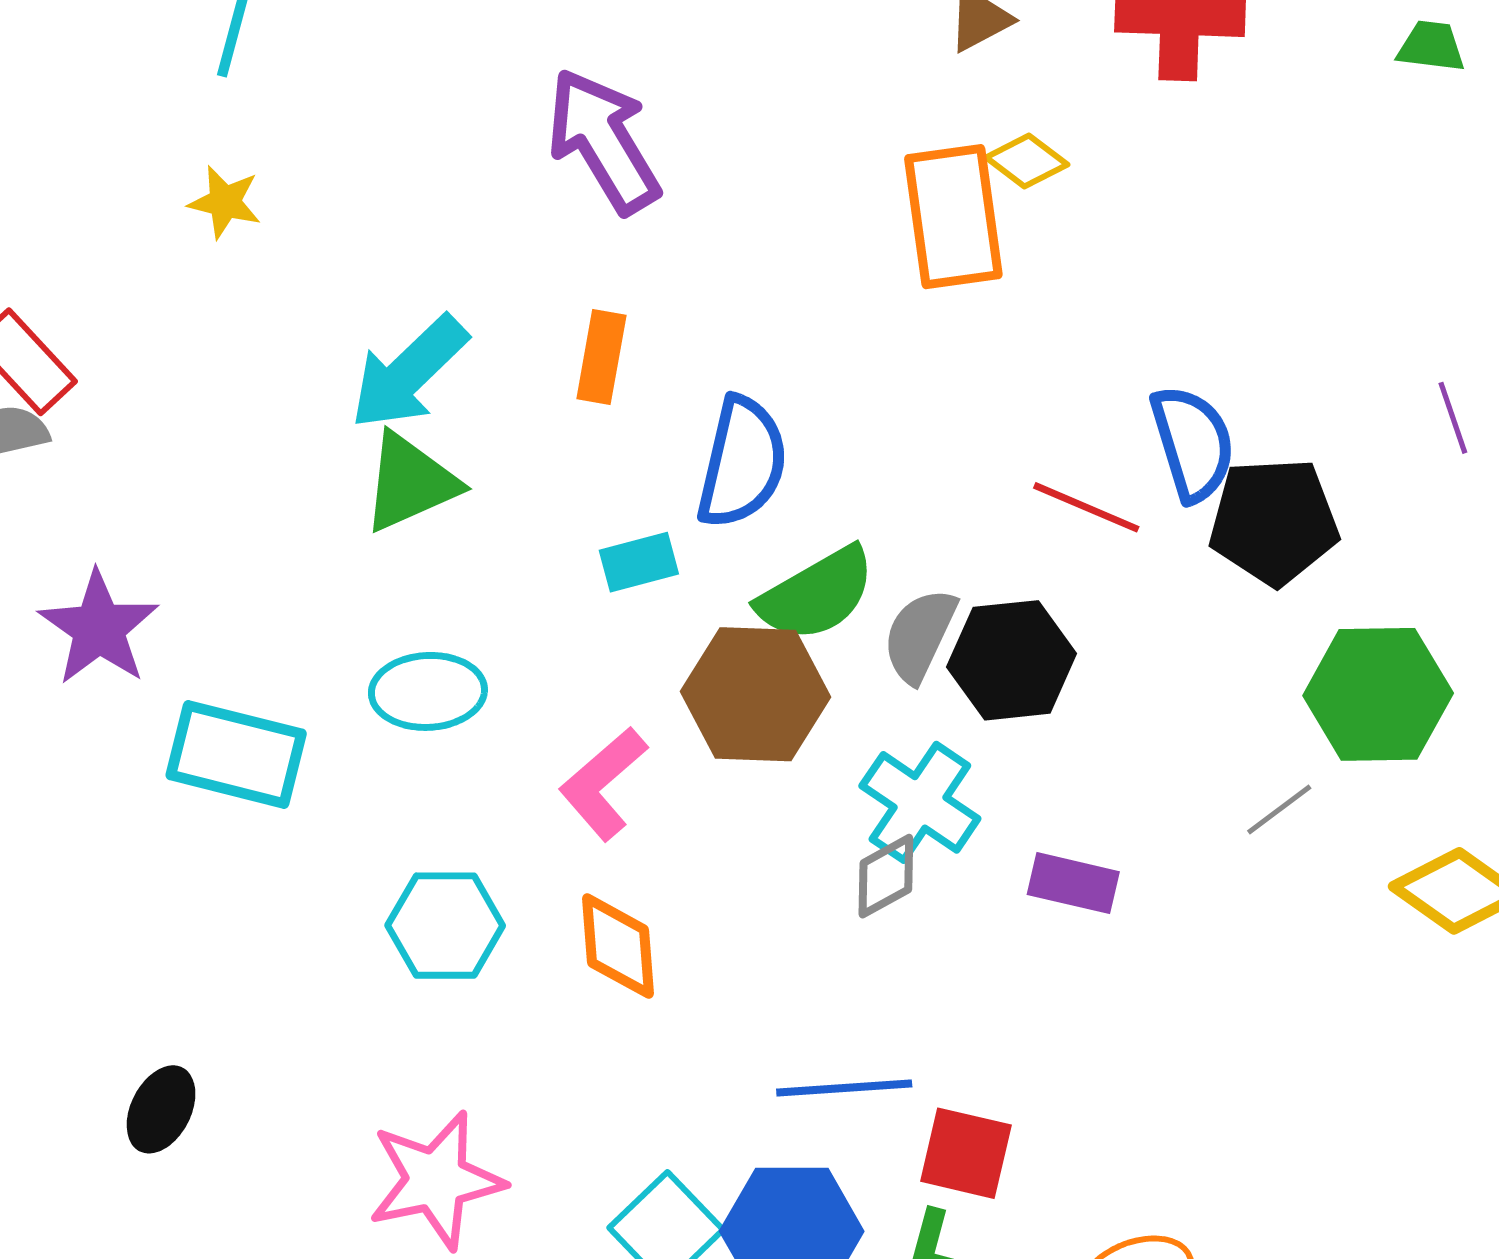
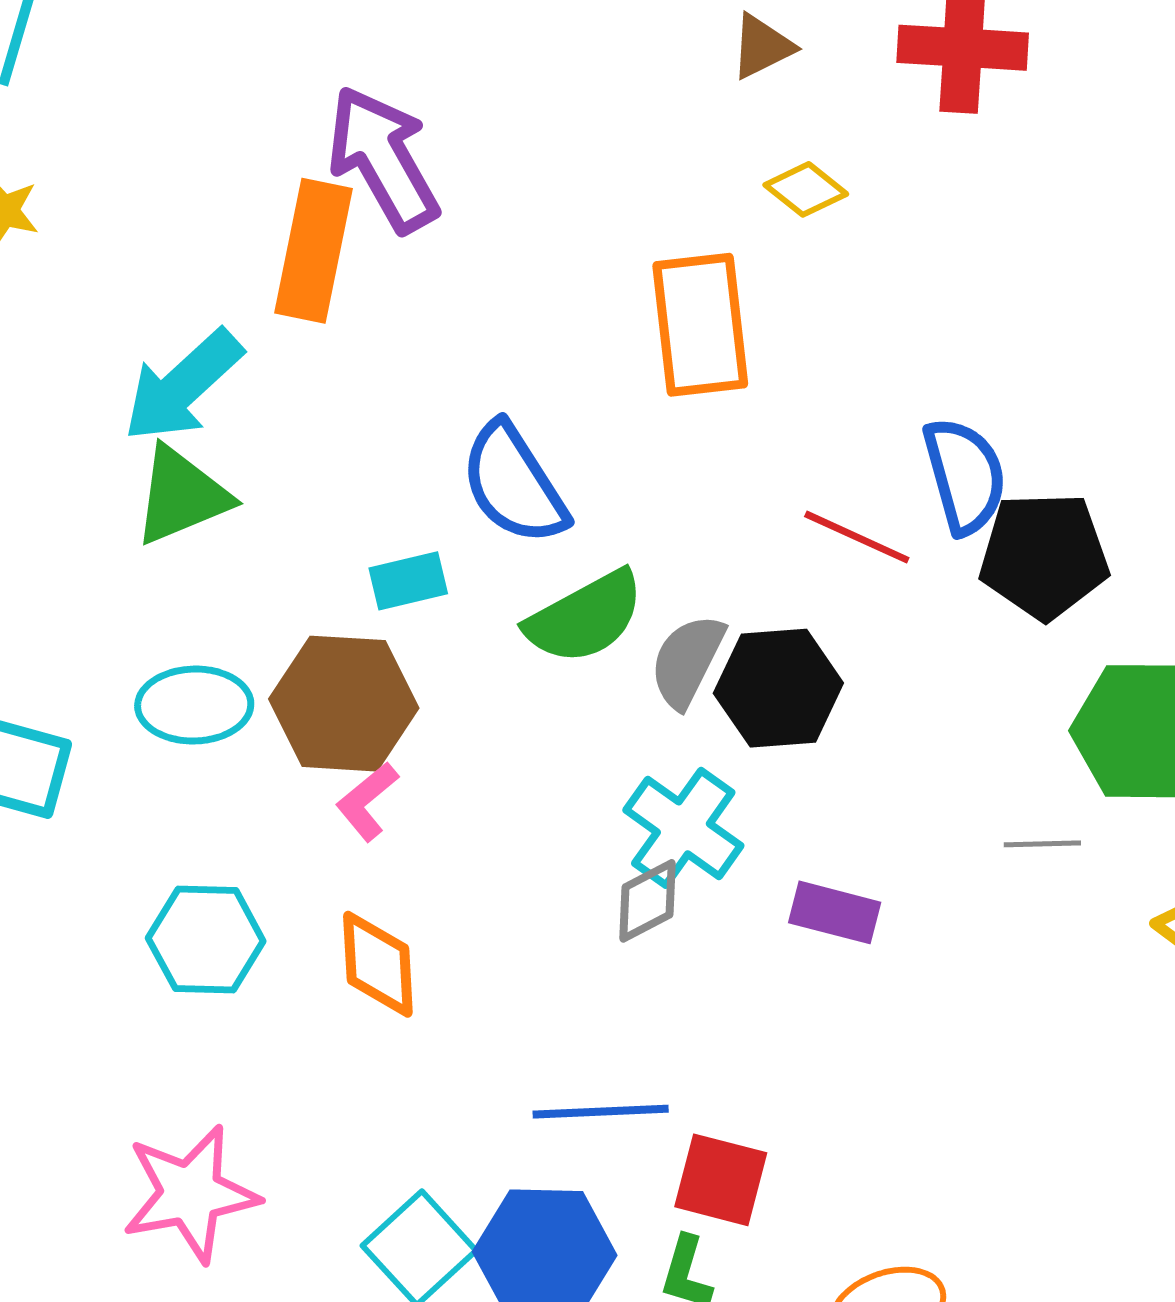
orange rectangle: (953, 217) -> (700, 325), moved
orange rectangle: (601, 357) -> (314, 251), moved, size x1.5
blue semicircle: (742, 463) -> (514, 484), turned 133
brown hexagon: (756, 694) -> (344, 704), moved
pink L-shape: (603, 784) -> (367, 801), size x0.7
gray line: (1279, 810) -> (1042, 844), turned 34

